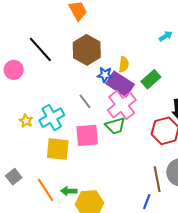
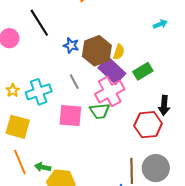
cyan arrow: (166, 36) -> (160, 24), moved
brown hexagon: (87, 50) -> (97, 51), moved
blue star: (105, 75) -> (71, 45), moved
yellow square: (58, 149) -> (18, 127), moved

